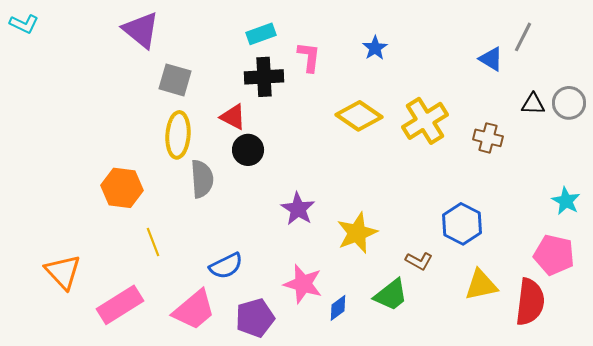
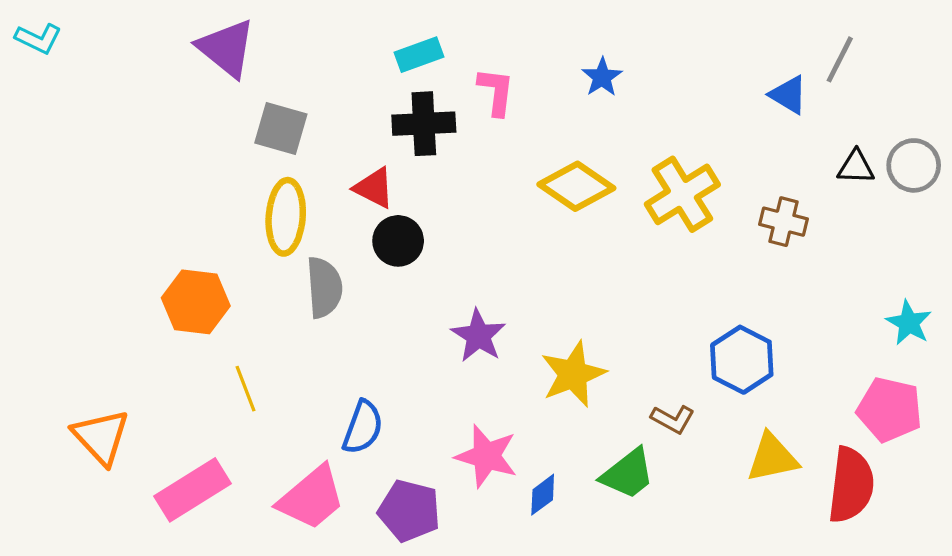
blue semicircle: (226, 266) -> (363, 427), turned -44
purple pentagon: (255, 318) -> (409, 511), turned 30

